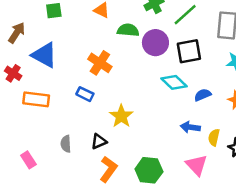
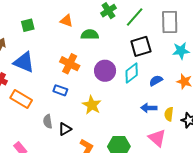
purple circle: (155, 43) -> (105, 71), moved
cyan diamond: (174, 82) -> (132, 73), turned -75
orange rectangle: (36, 99) -> (21, 99), turned 30
black triangle: (99, 141) -> (65, 129), moved
gray semicircle: (66, 144) -> (48, 121), moved

